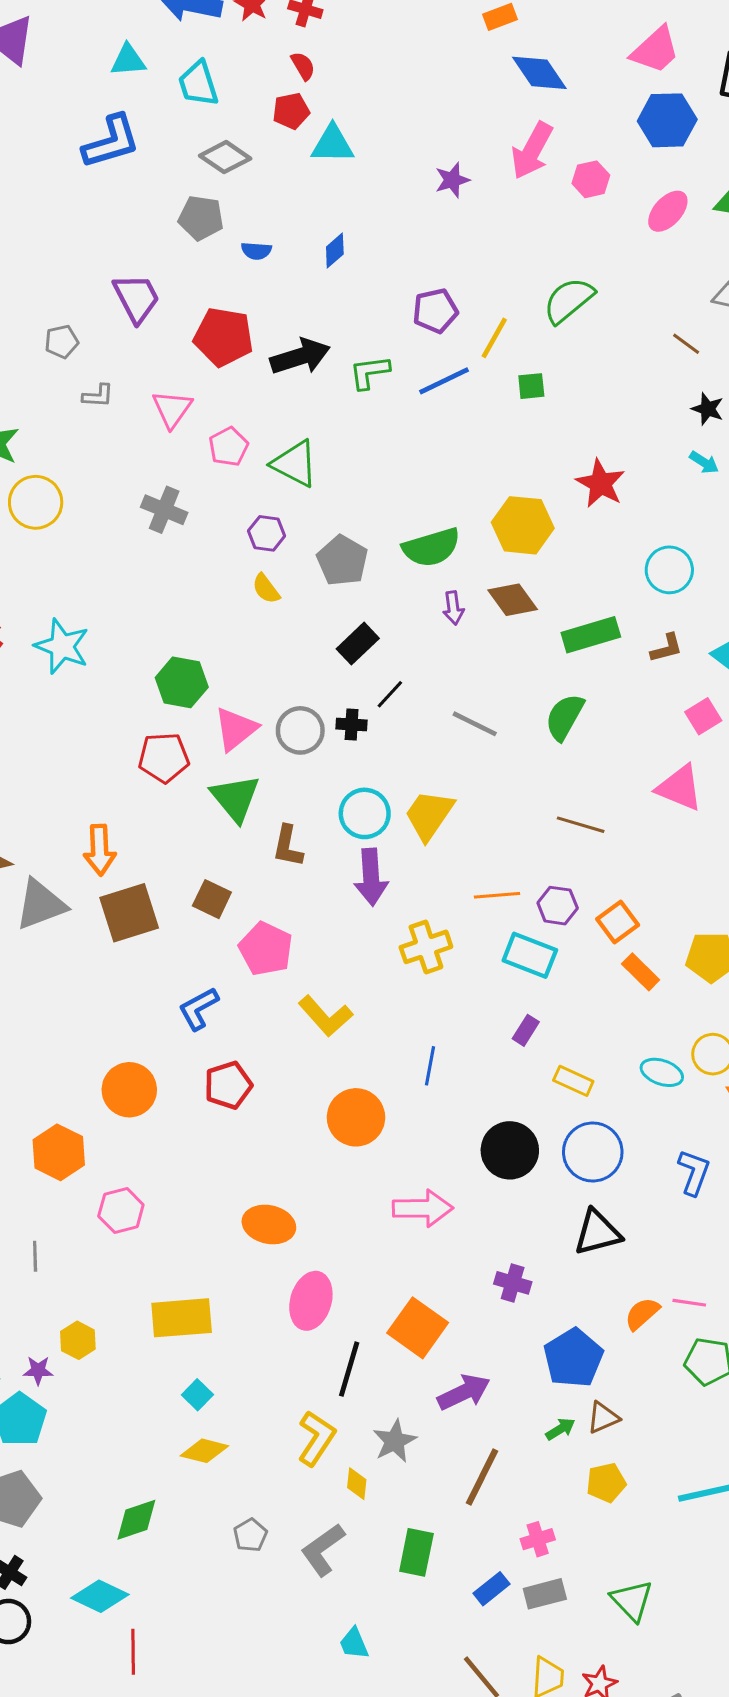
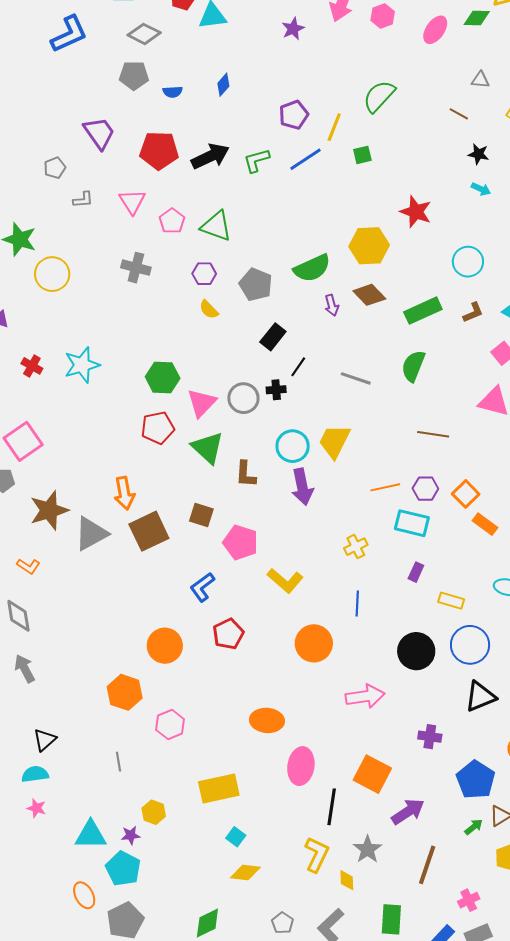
cyan star: (62, 646) -> (82, 365), turned -30
yellow cross: (426, 947) -> (356, 547), moved, size x0.7

